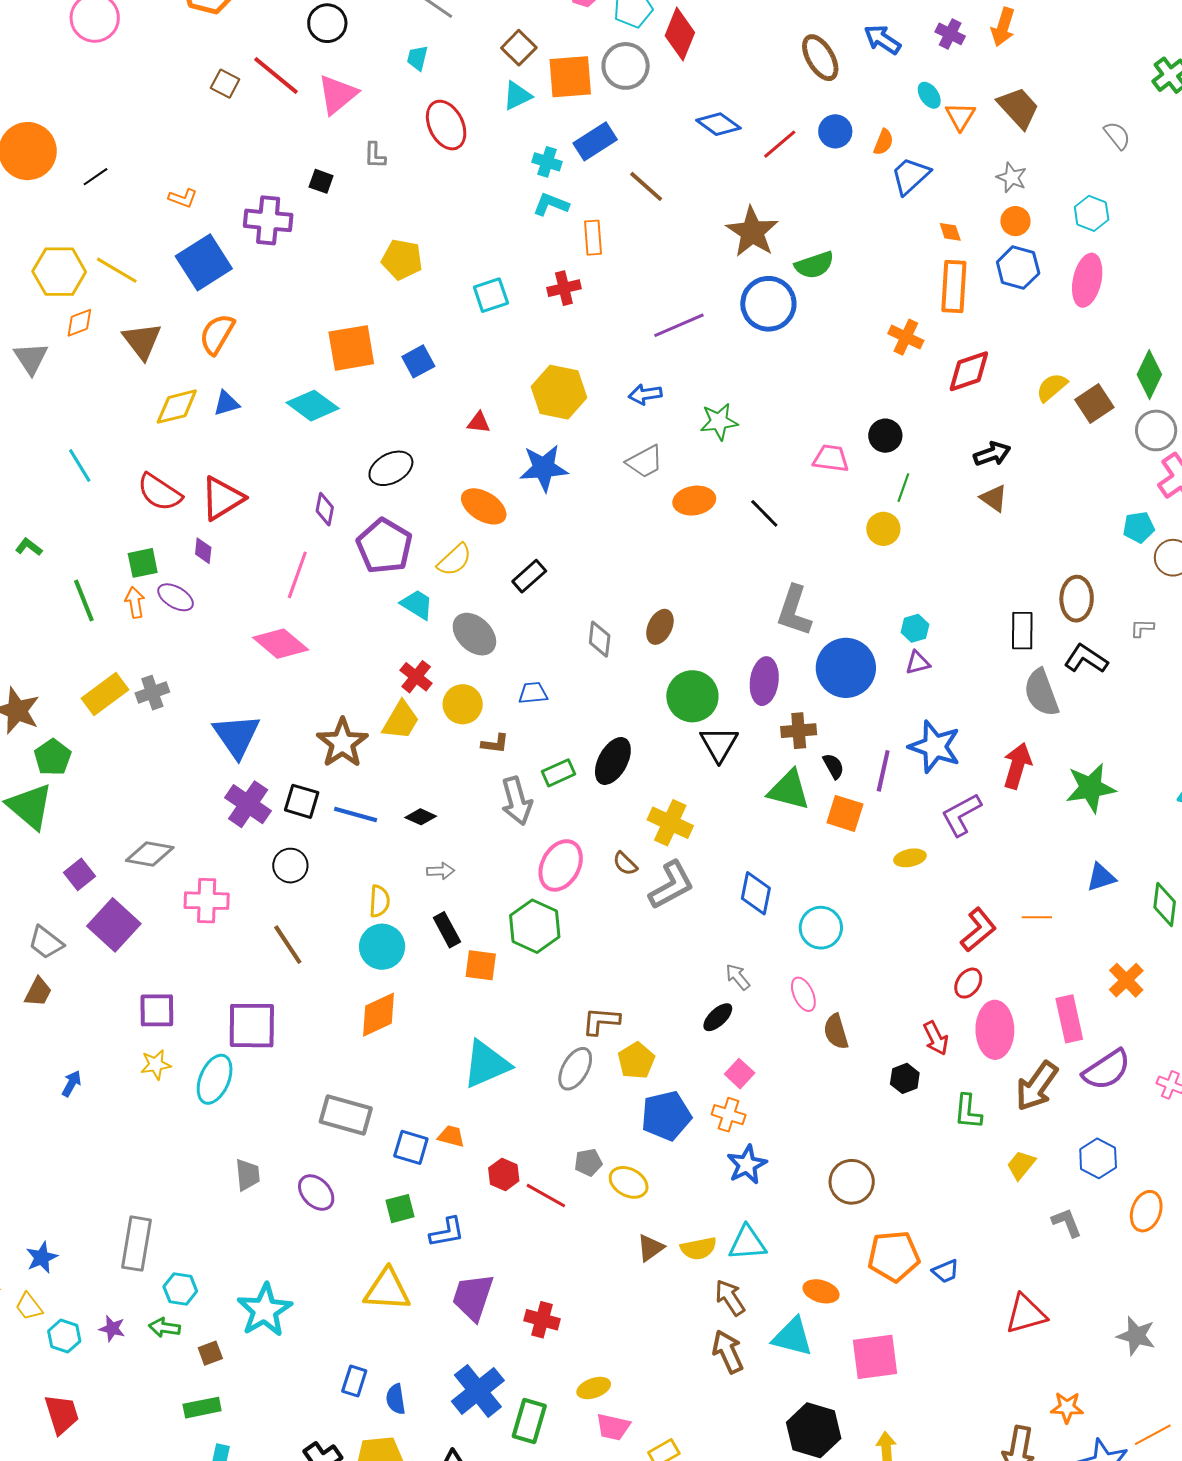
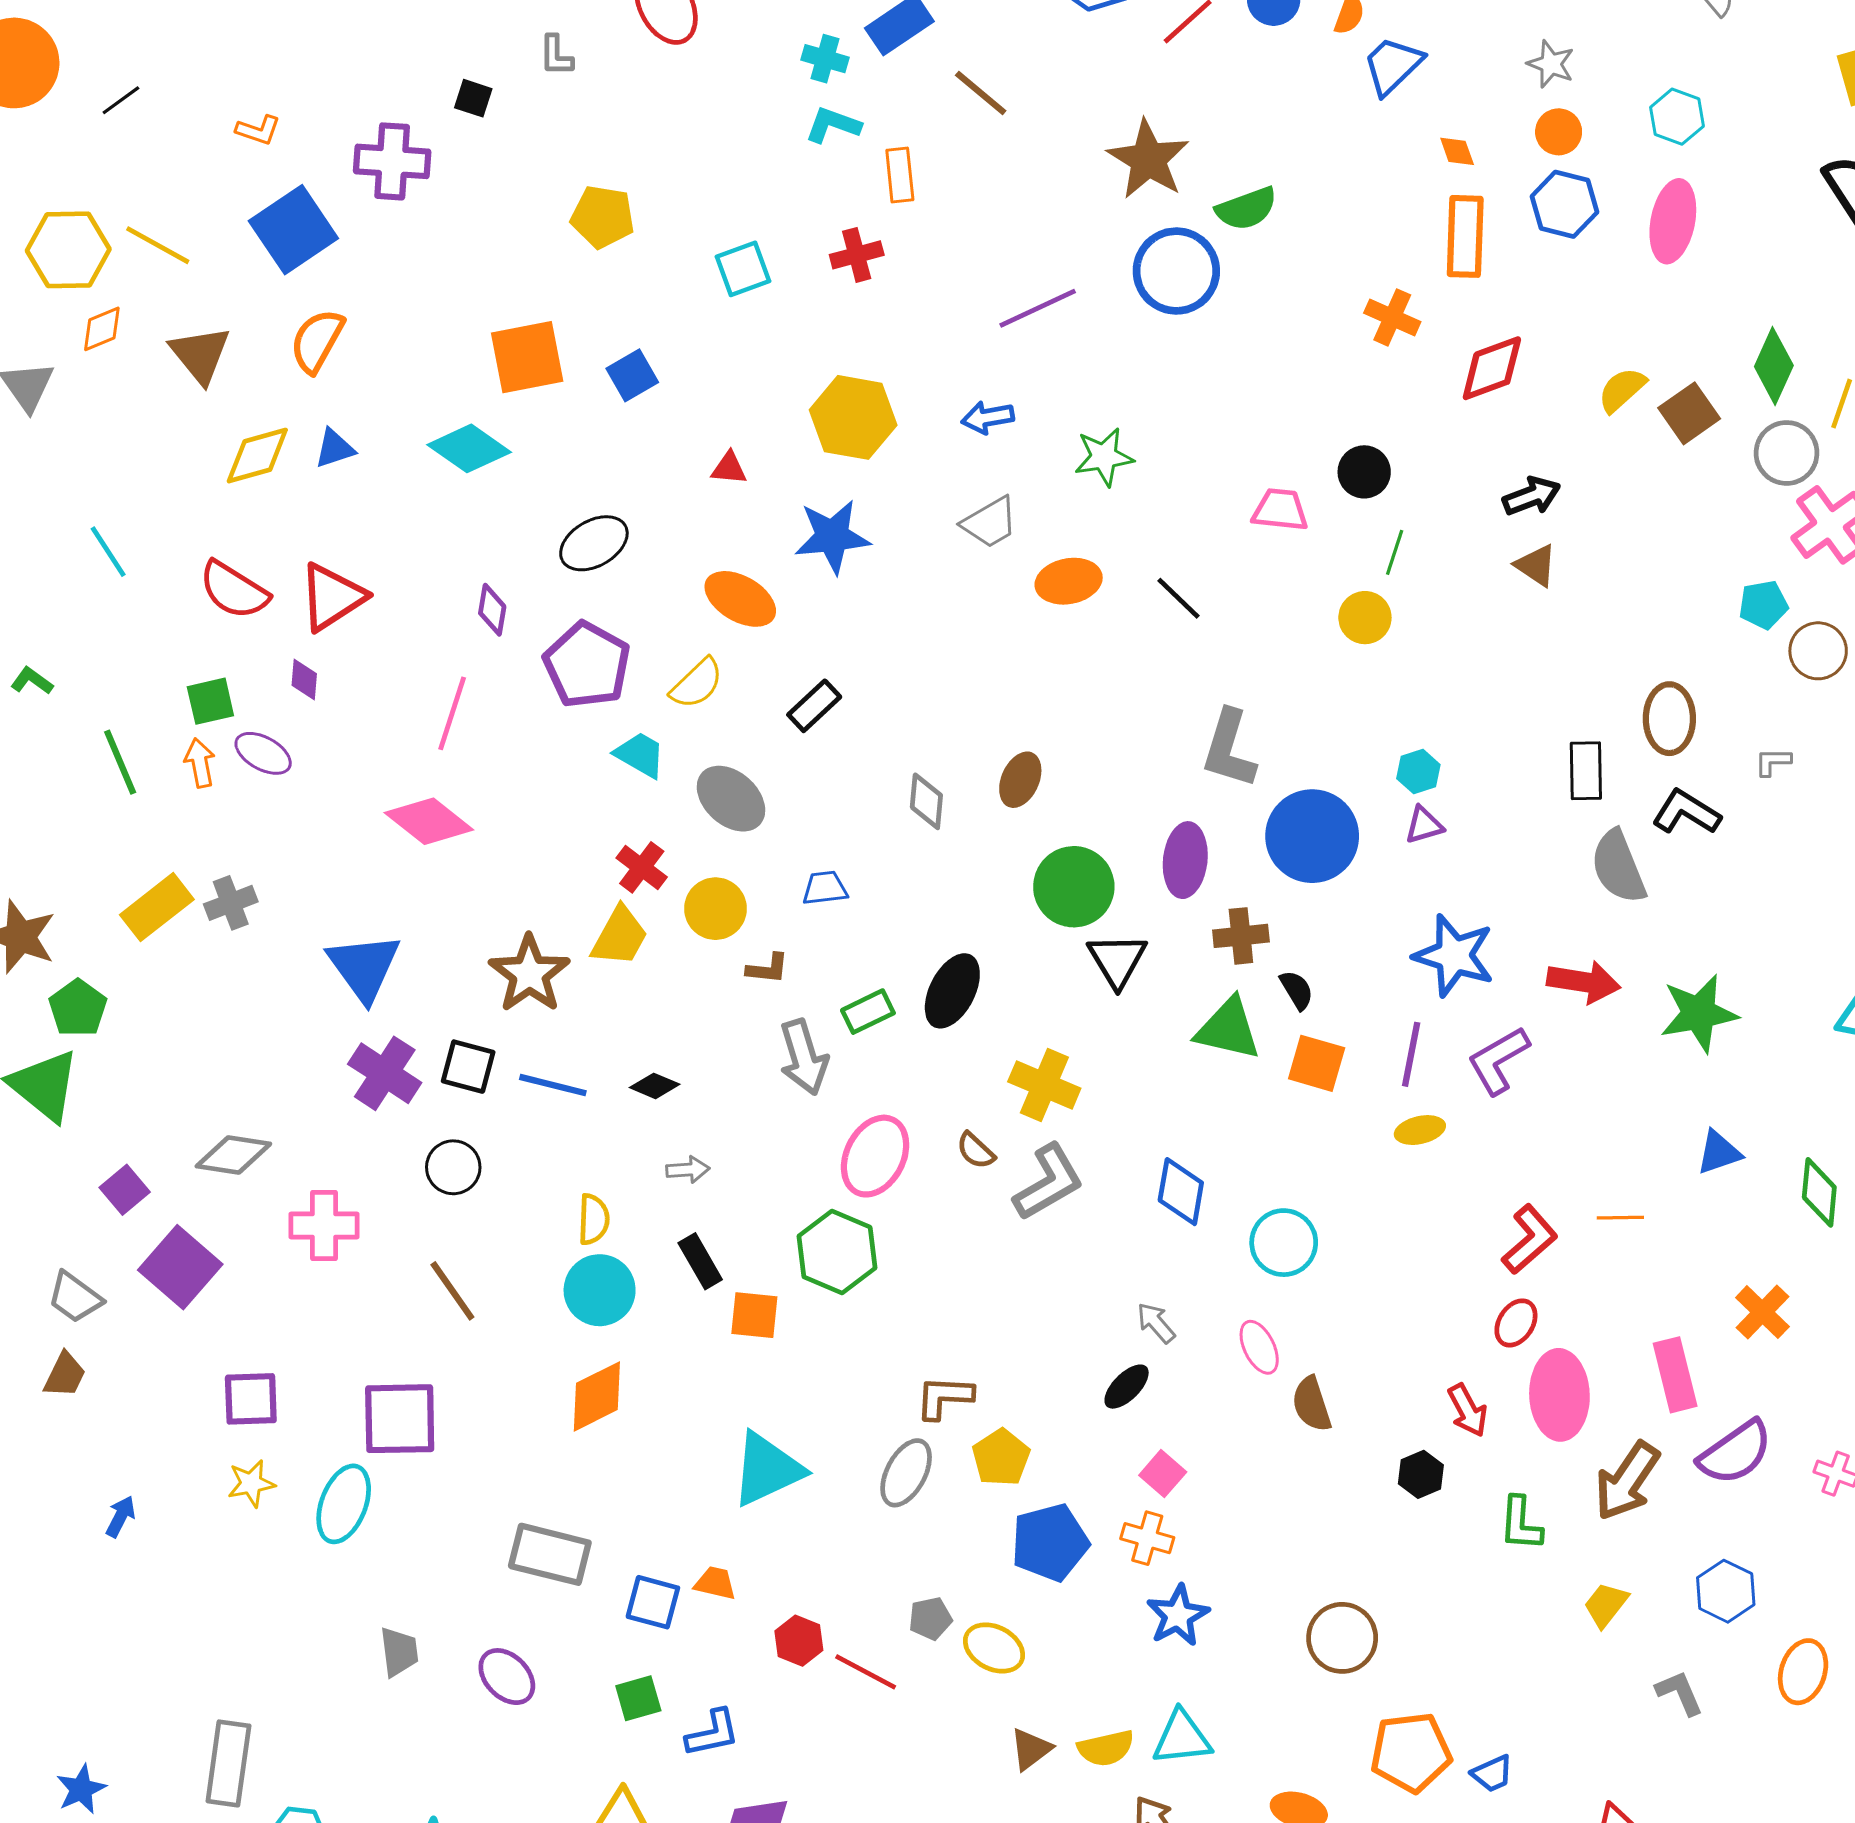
red arrow: (1017, 766) -> (1584, 982), turned 84
purple line: (883, 771) -> (1411, 1054), moved

